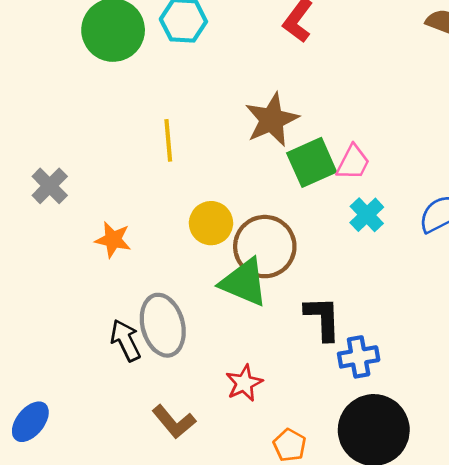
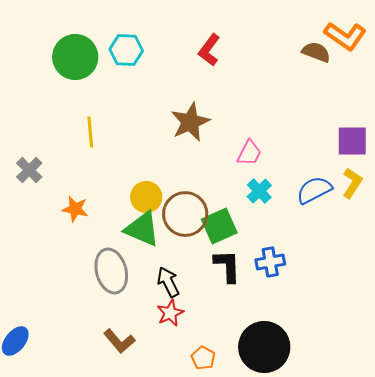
yellow line: (168, 140) -> (90, 132), moved
green square: (312, 162) -> (219, 226), moved
green triangle: (244, 282) -> (142, 229), moved
black arrow: (125, 340) -> (168, 282), moved
blue cross: (359, 357) -> (270, 262), moved

